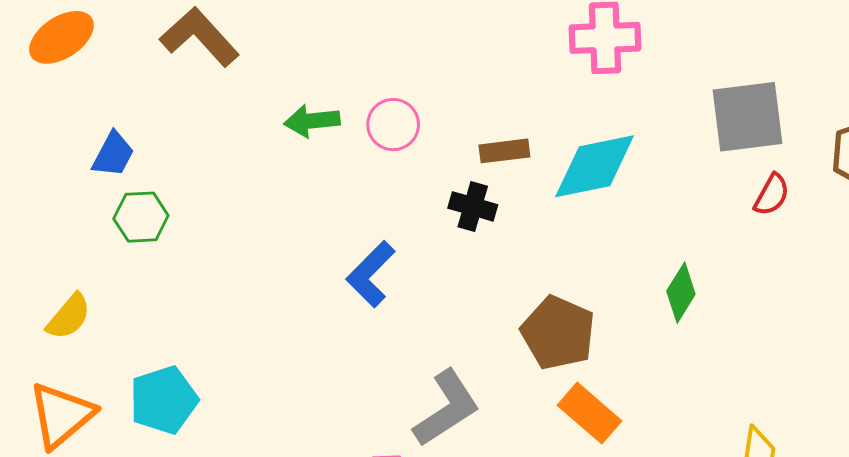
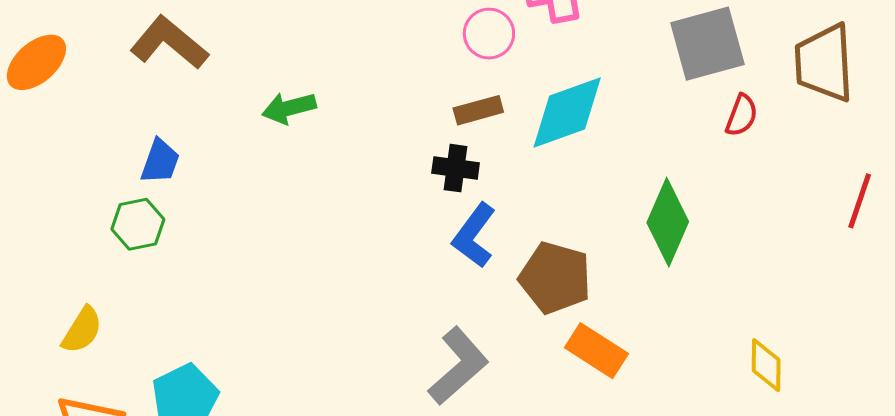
pink circle: (393, 125) -> (489, 34), moved
blue trapezoid: (113, 154) -> (160, 161), moved
blue L-shape: (371, 274) -> (474, 235), moved
green diamond: (681, 293) -> (668, 222), size x1.5

